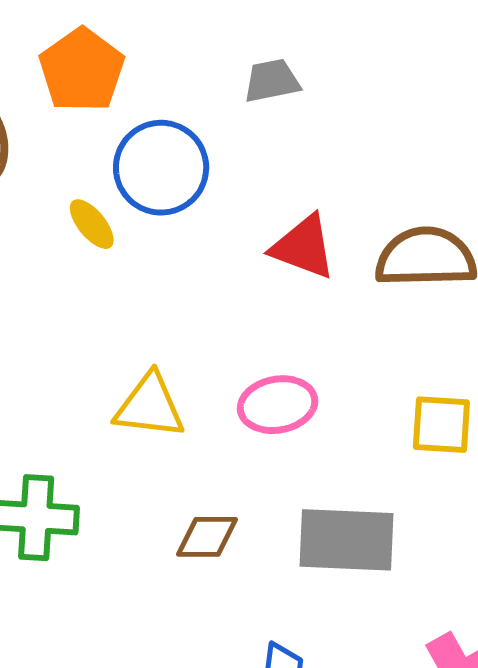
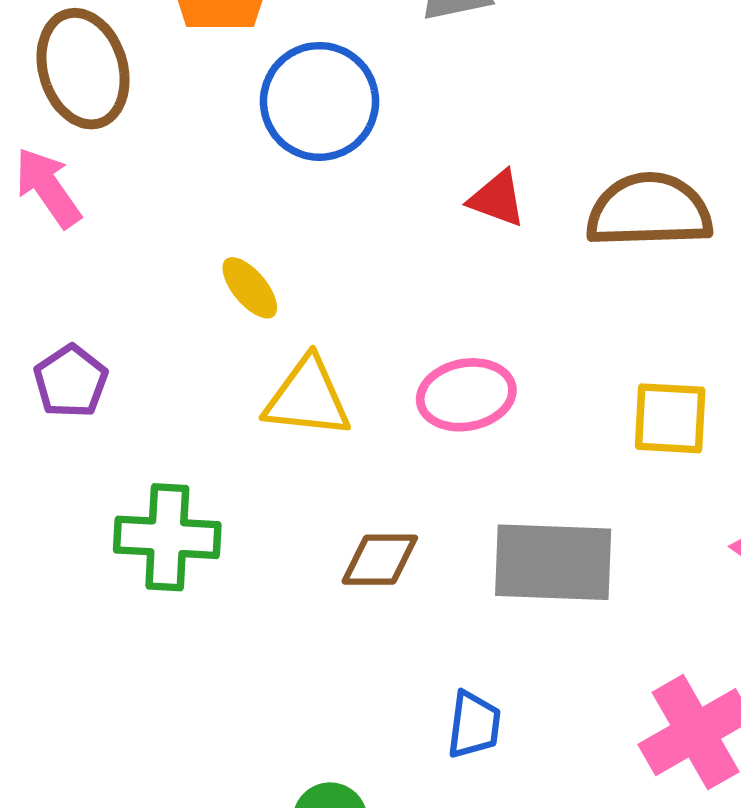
yellow ellipse: (92, 224) -> (250, 288), moved
red triangle: (303, 247) -> (497, 199), size x0.7

